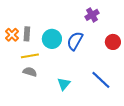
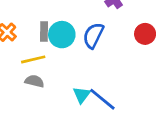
gray rectangle: (27, 34) -> (44, 32), moved
blue line: (101, 80) -> (102, 99), moved

